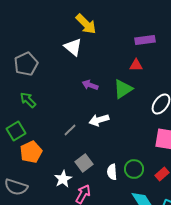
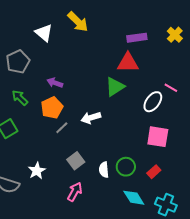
white triangle: (73, 47) -> (44, 33), moved
red triangle: (136, 65) -> (128, 63), size x1.6
purple arrow: (90, 85) -> (55, 83), moved
orange pentagon: (31, 152) -> (52, 108), moved
white star: (63, 179) -> (37, 171), moved

